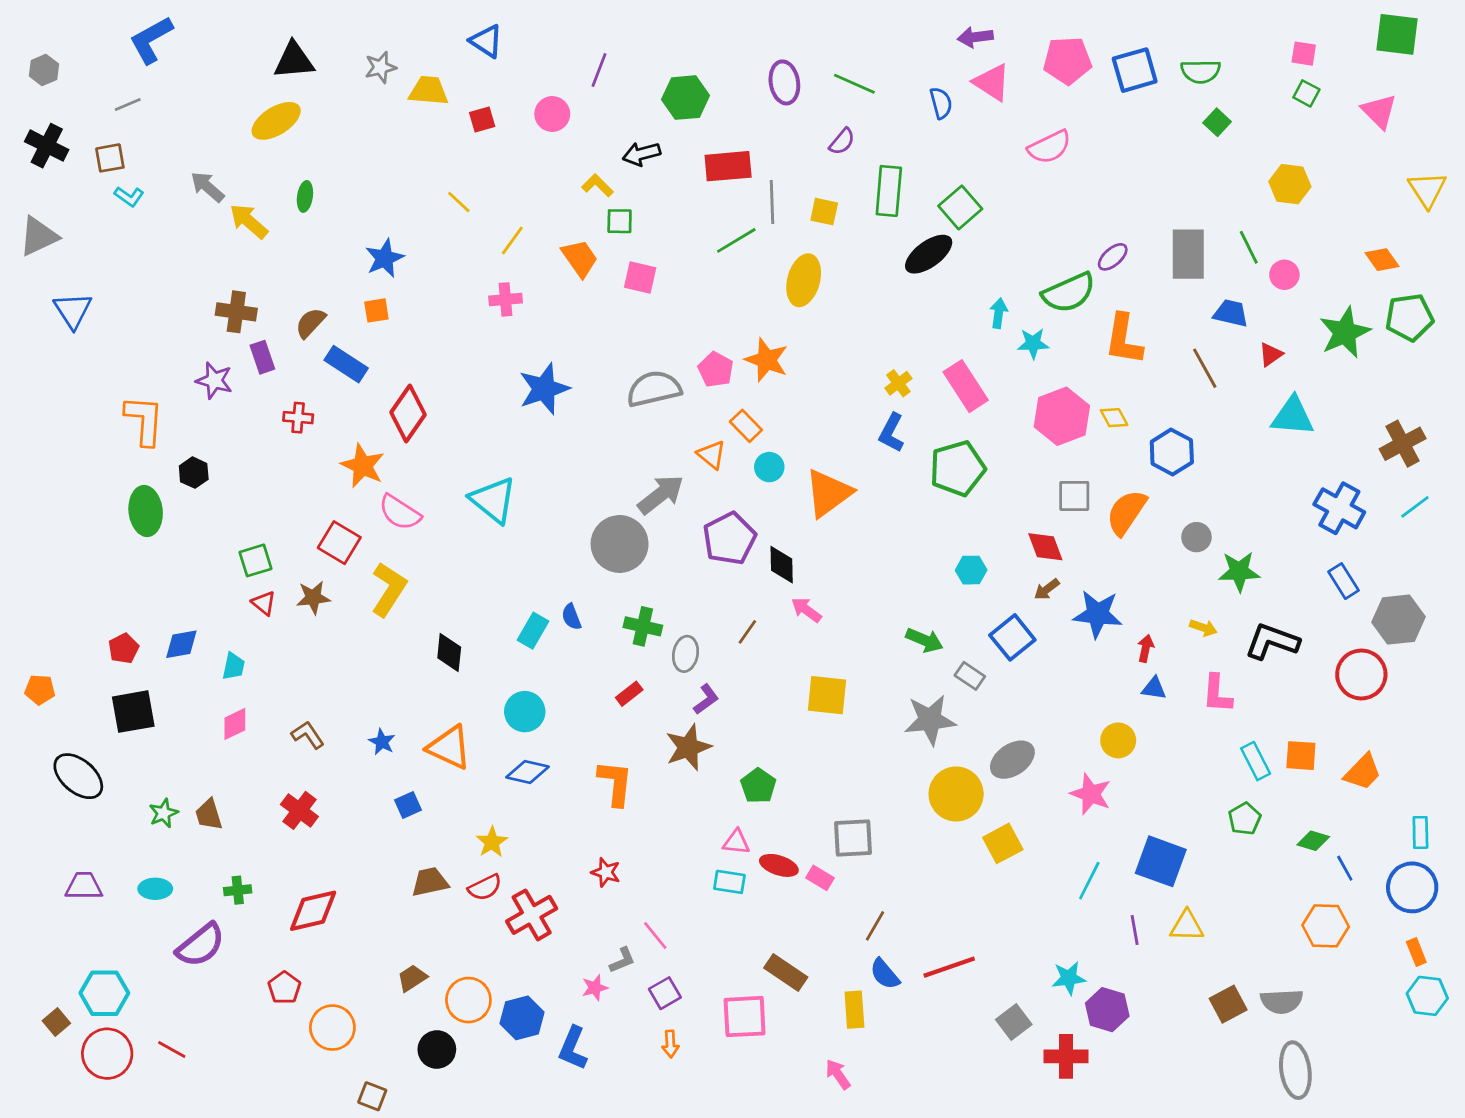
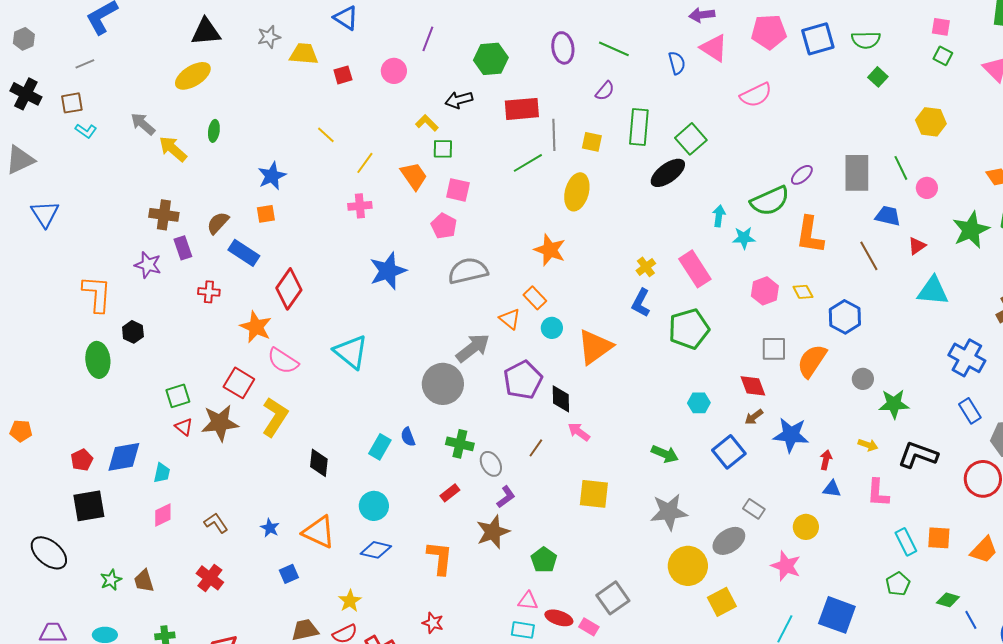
pink pentagon: (716, 370) -> (444, 226), moved
pink hexagon: (1062, 416) -> (765, 291), size x0.7
brown star: (313, 598) -> (220, 423), size x1.5
blue diamond: (181, 644) -> (124, 457), size x1.4
gray ellipse: (685, 654) -> (491, 464), turned -40
gray rectangle: (970, 676) -> (754, 509), moved
orange pentagon: (40, 690) -> (21, 431), moved
gray square: (853, 838) -> (613, 598), turned -32

